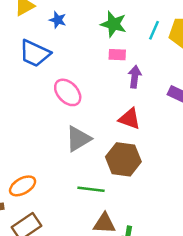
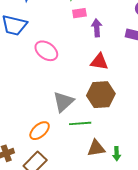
gray triangle: (78, 139) -> (63, 102), moved
orange ellipse: (23, 186) -> (40, 131), moved

